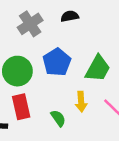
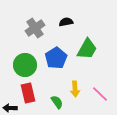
green trapezoid: (98, 69) -> (87, 49), moved

